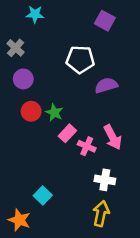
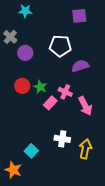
purple square: (105, 21) -> (79, 16), turned -35
purple circle: (23, 79) -> (25, 53), moved
pink cross: (87, 146) -> (65, 92), moved
white cross: (105, 180) -> (62, 139), moved
yellow arrow: (101, 214) -> (85, 149), moved

